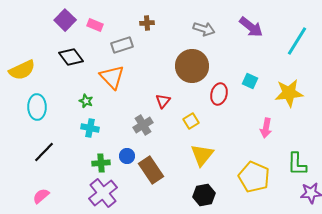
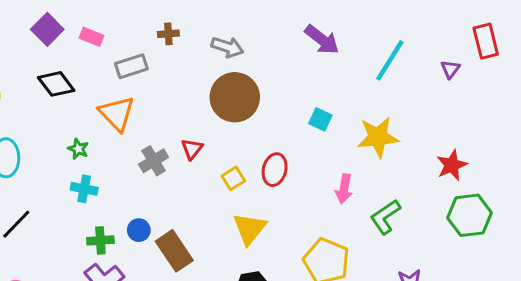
gray arrow: (204, 29) -> (227, 47), moved
red ellipse: (219, 94) -> (275, 170), moved
gray cross: (143, 125) -> (154, 161), moved
green L-shape: (297, 164) -> (385, 217), moved, turned 55

